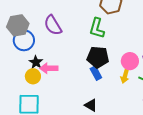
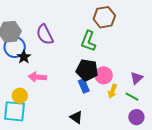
pink circle: (130, 61) -> (104, 75), moved
black star: (36, 62) -> (24, 57), moved
yellow circle: (33, 76) -> (20, 96), moved

